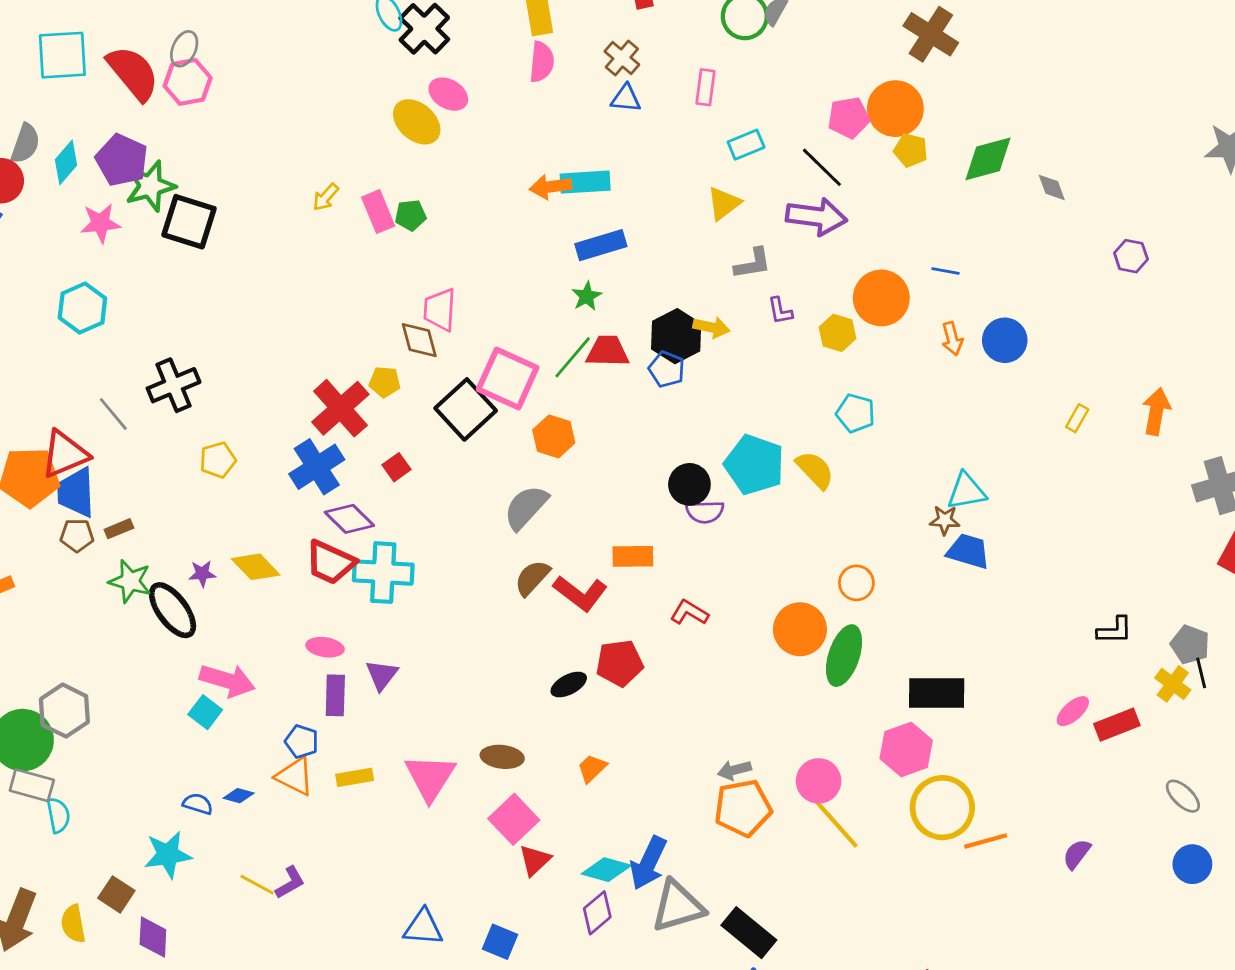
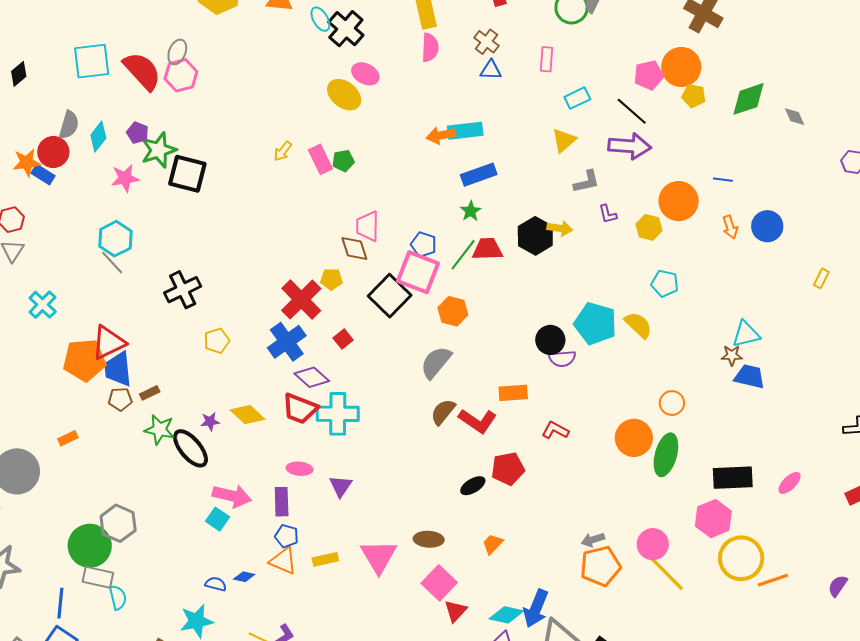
purple pentagon: (122, 160) -> (138, 133), size x0.6
blue pentagon: (667, 369) -> (424, 244), moved
gray line: (113, 414) -> (112, 263), moved
purple rectangle: (335, 695) -> (282, 502), moved
pink ellipse: (1073, 711) -> (790, 483), moved

